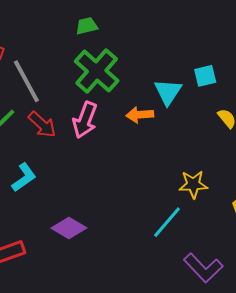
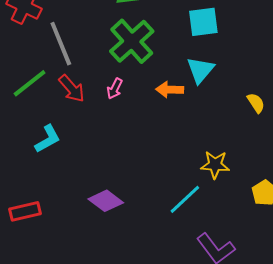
cyan square: (205, 76) -> (203, 22), moved, size x1.4
pink arrow: (85, 120) -> (115, 89), size x0.6
purple diamond: (69, 228) -> (106, 201), moved

